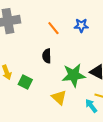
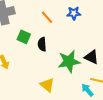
green square: (25, 82) -> (24, 37), moved
yellow triangle: (59, 97) -> (47, 85), moved

